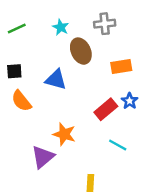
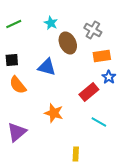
gray cross: (105, 24) -> (93, 30), moved, turned 36
blue star: (130, 101) -> (109, 77), moved
purple triangle: (43, 157) -> (17, 132), moved

